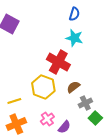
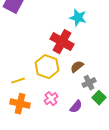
orange cross: (16, 124) -> (20, 104), turned 36
purple semicircle: (64, 127) -> (76, 107), moved

